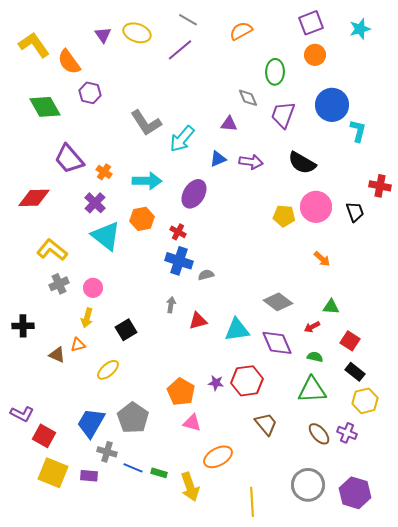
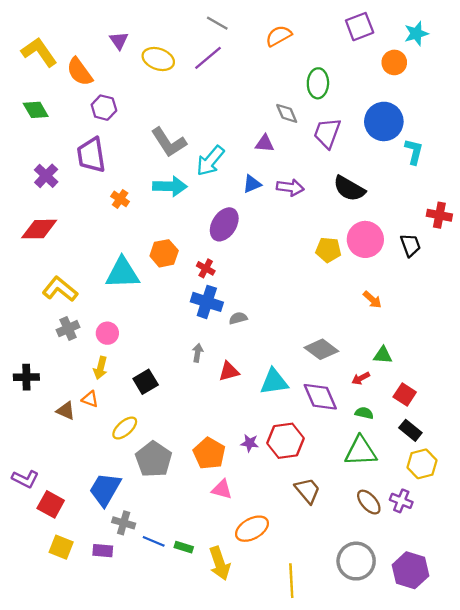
yellow ellipse: (137, 33) -> (158, 59), moved
orange circle: (315, 55) -> (394, 62), moved
green diamond: (45, 107) -> (36, 110), moved, size x0.7
purple trapezoid: (69, 159) -> (91, 155), moved, turned 32
cyan arrow: (147, 181) -> (170, 186), moved
purple cross: (95, 203) -> (46, 176), moved
cyan triangle: (106, 236) -> (122, 273), turned -40
orange triangle: (78, 345) -> (90, 399), turned 35
gray pentagon: (133, 418) -> (154, 459), moved
yellow square: (53, 473) -> (61, 547), size x0.7

